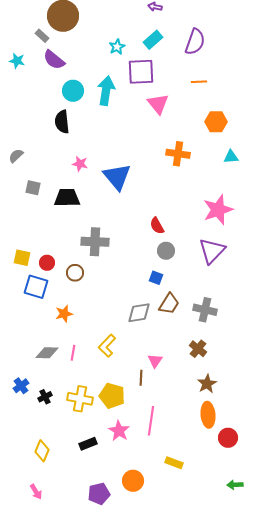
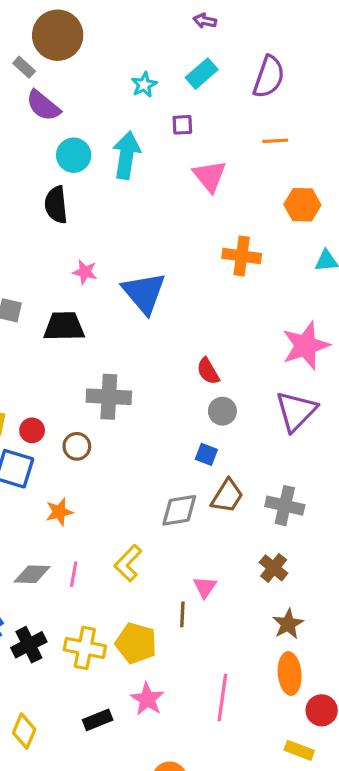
purple square: (141, 72) -> (182, 125), size x0.5
black cross: (45, 397) -> (29, 645), size x1.5
pink line: (151, 421) -> (222, 698), moved
yellow rectangle: (174, 463) -> (299, 750), moved

